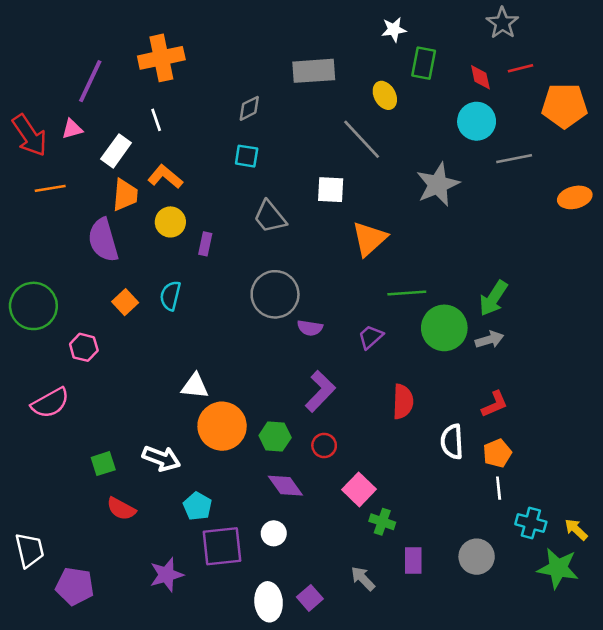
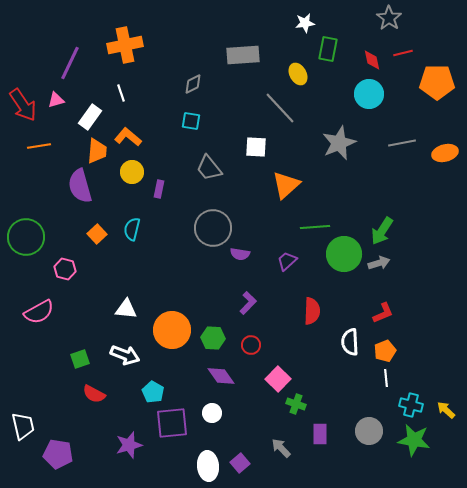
gray line: (514, 159) -> (402, 143), moved
white triangle: (195, 386) -> (126, 309), moved
purple L-shape: (320, 391) -> (248, 303), size x0.7
green star: (558, 568) -> (414, 440), moved

